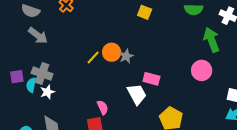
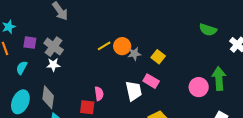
yellow square: (145, 12) -> (158, 57), moved
green arrow: (212, 40) -> (219, 79), moved
cyan semicircle: (31, 85) -> (22, 68), moved

